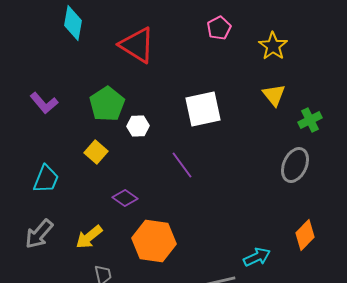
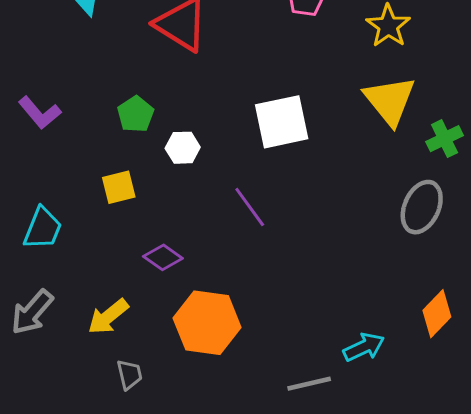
yellow triangle: (274, 95) -> (390, 101), size x1.5
green pentagon: (107, 104) -> (136, 114), size x0.7
yellow square: (96, 152) -> (119, 187), turned 35

